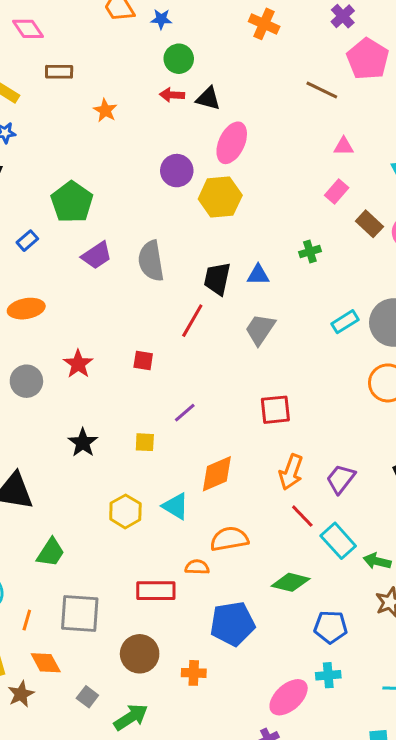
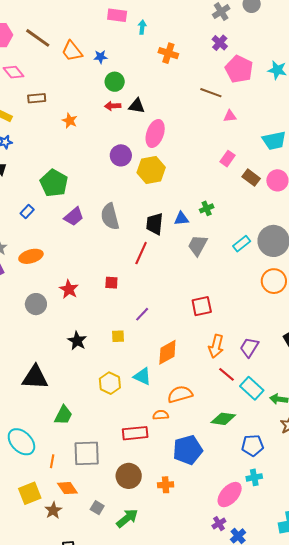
pink triangle: (344, 146) -> (230, 116), moved
green cross: (310, 252) -> (207, 208), moved
gray trapezoid: (260, 329) -> (198, 245), moved

